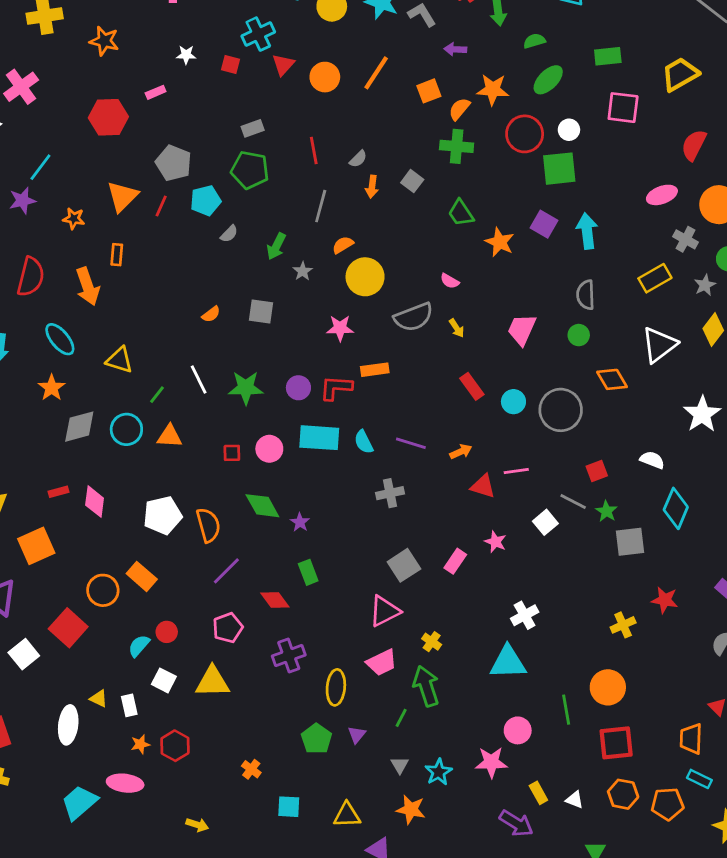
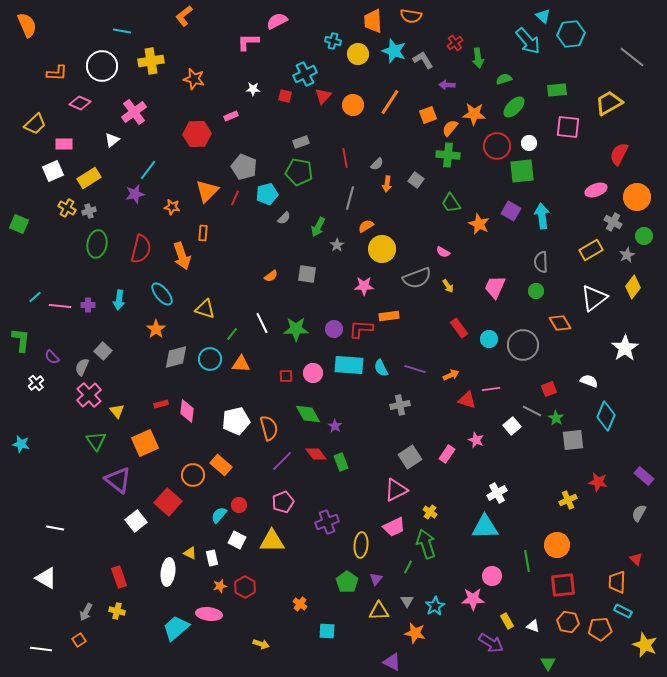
red diamond: (275, 600) -> (316, 454), moved
yellow triangle: (347, 815) -> (379, 611), moved

